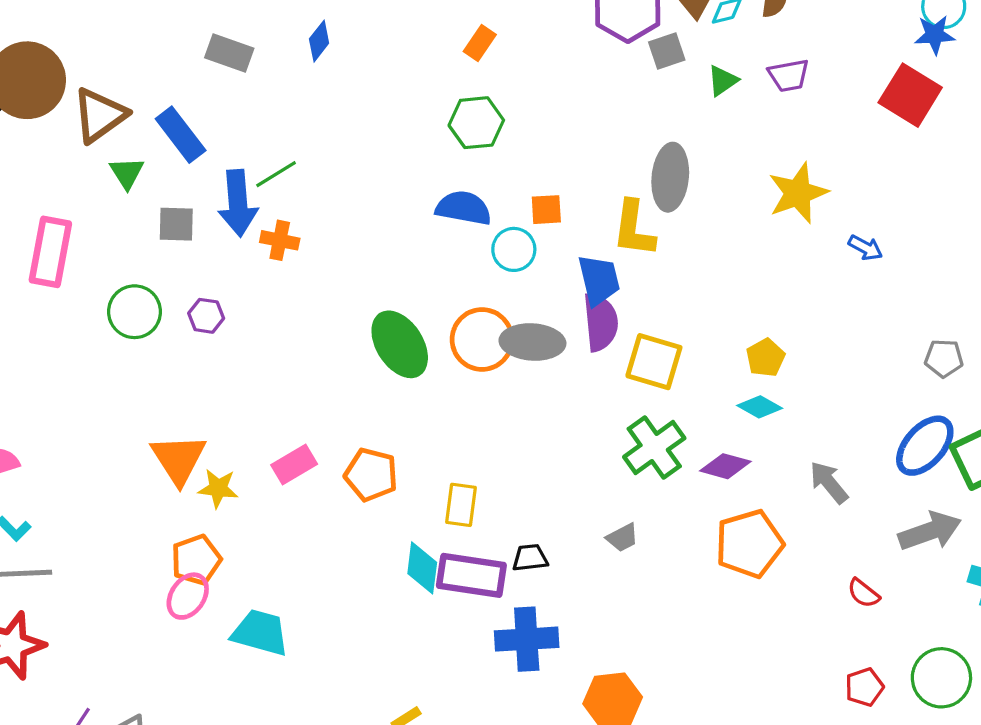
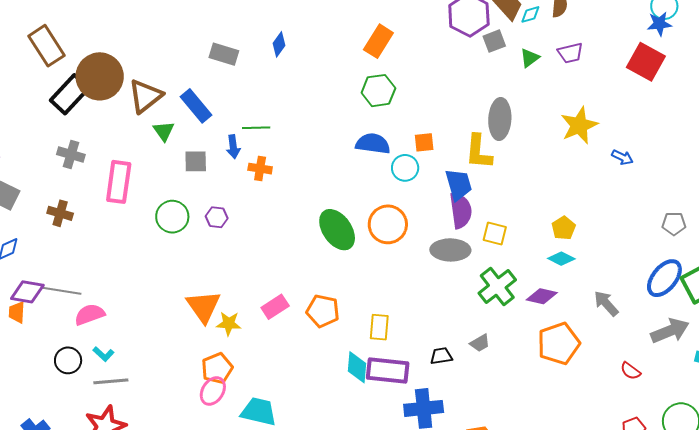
orange rectangle: (480, 43) -> (378, 41), size x1.5
green line: (276, 174) -> (256, 128), turned 32
blue arrow: (238, 203) -> (233, 147), size x0.6
gray ellipse: (532, 342) -> (450, 250), moved
yellow square: (654, 362) -> (495, 233), size x0.7
black trapezoid: (530, 558) -> (441, 356), moved

